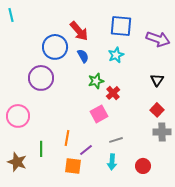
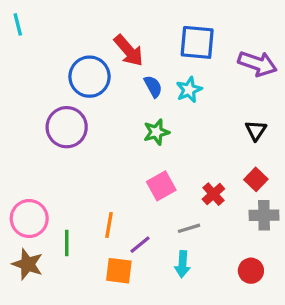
blue semicircle: (83, 56) -> (153, 86), moved
red cross: (113, 93) -> (213, 194), moved
pink circle: (18, 116) -> (29, 219), moved
red circle: (143, 166) -> (251, 271), moved

